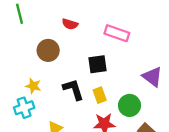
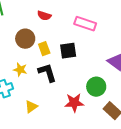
yellow star: (33, 86) -> (20, 70), moved
yellow rectangle: (100, 95) -> (44, 49), moved

